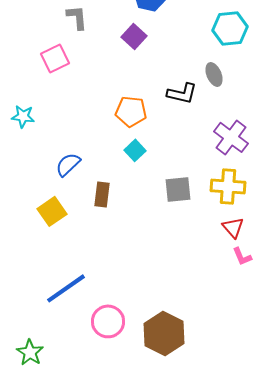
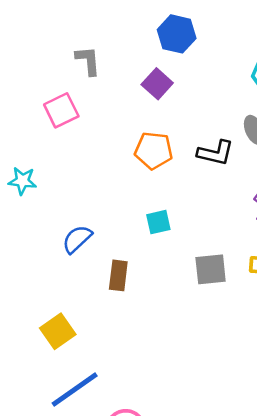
orange pentagon: (131, 111) -> (154, 150), moved
cyan square: (135, 150) -> (158, 222), turned 30
yellow square: (52, 211) -> (58, 331), moved

